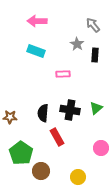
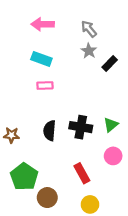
gray arrow: (93, 25) -> (89, 29), moved
black rectangle: (95, 55) -> (110, 64), turned 40
pink rectangle: (63, 74) -> (45, 85), moved
red rectangle: (57, 137) -> (82, 173), moved
pink circle: (101, 148) -> (113, 156), moved

